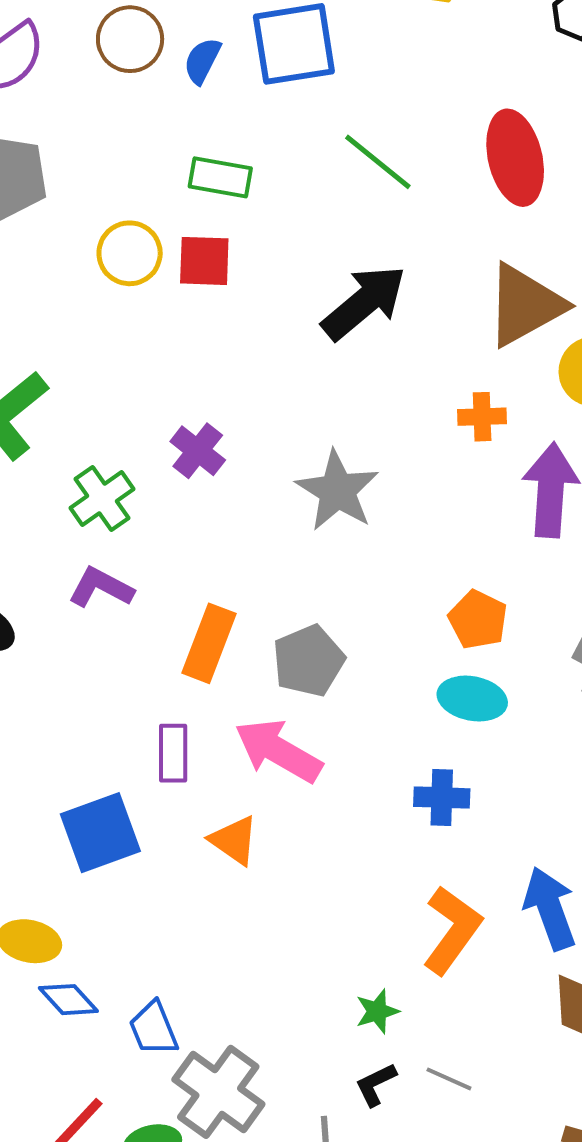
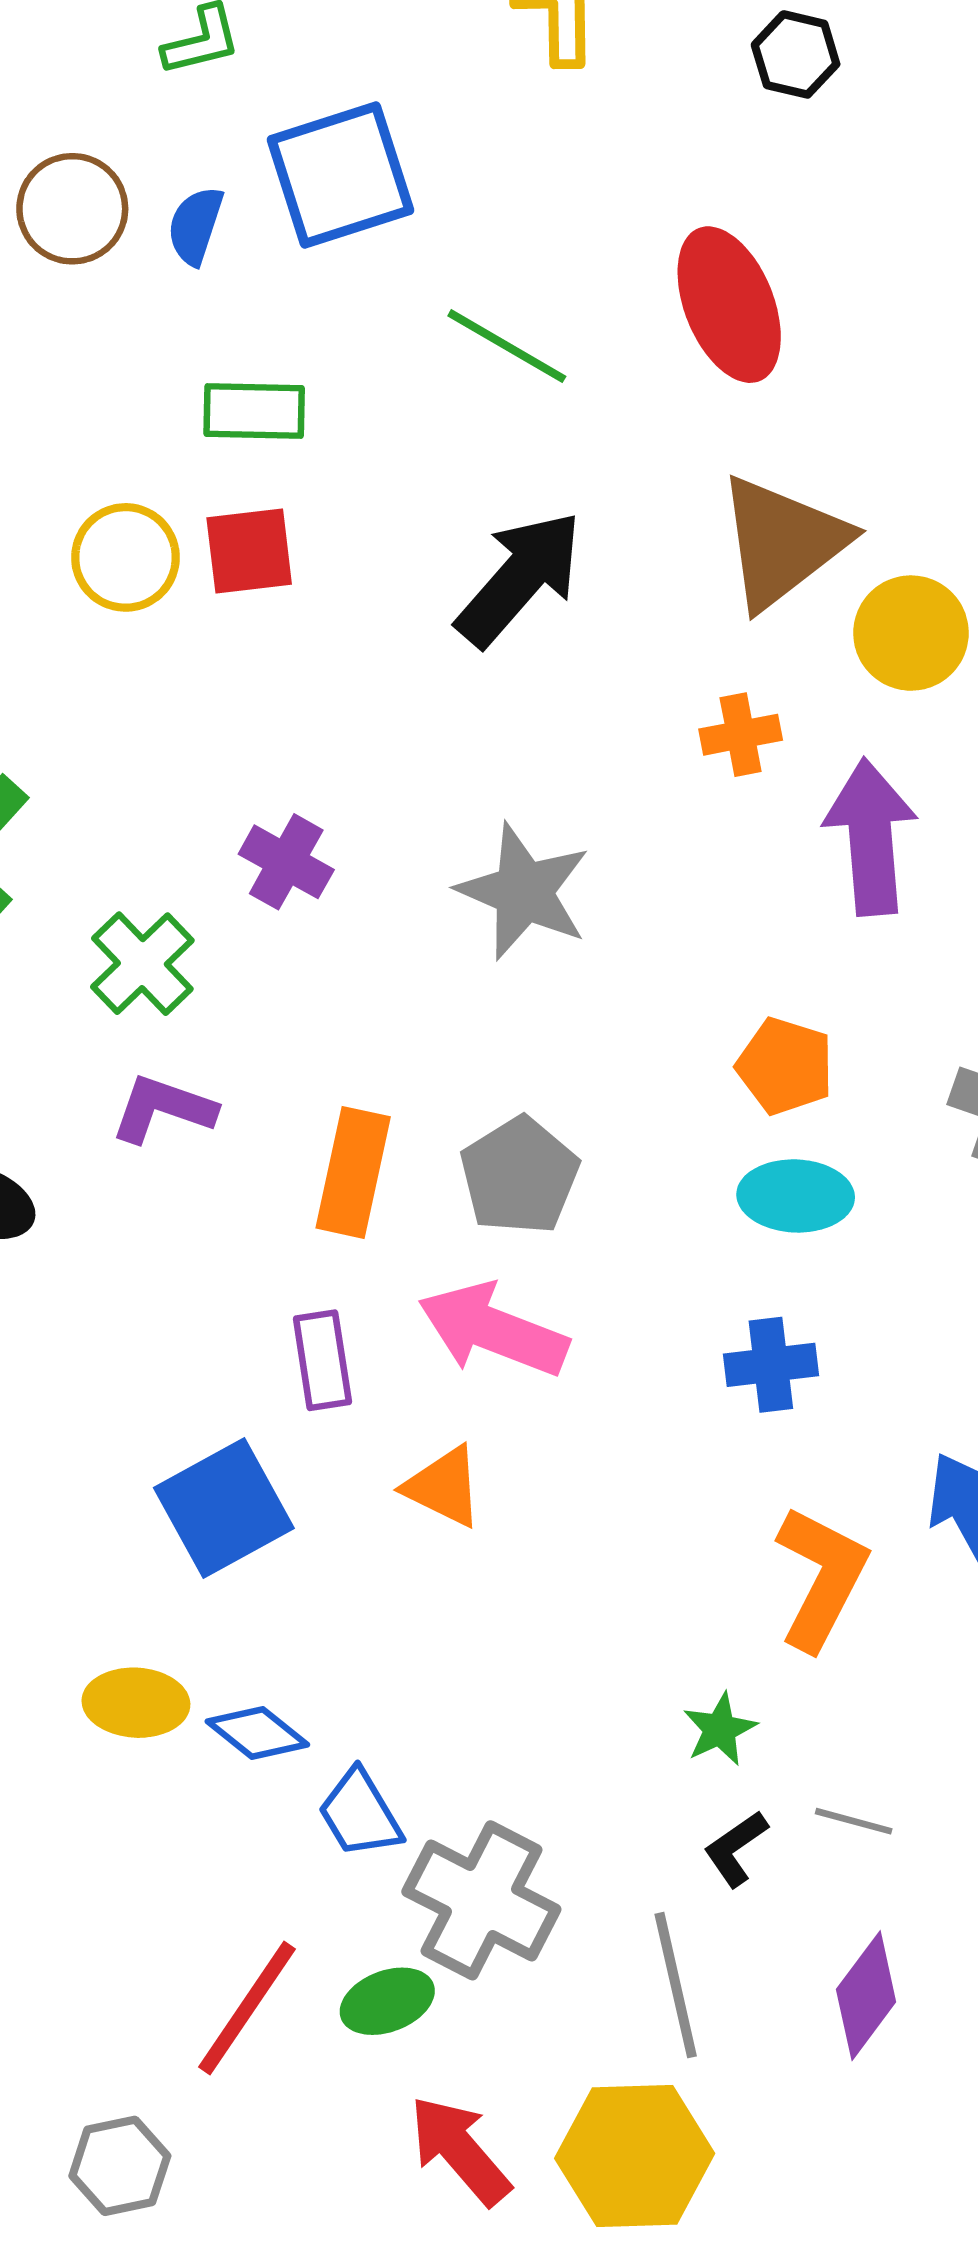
blue diamond: (68, 1000) -> (257, 1733), moved

